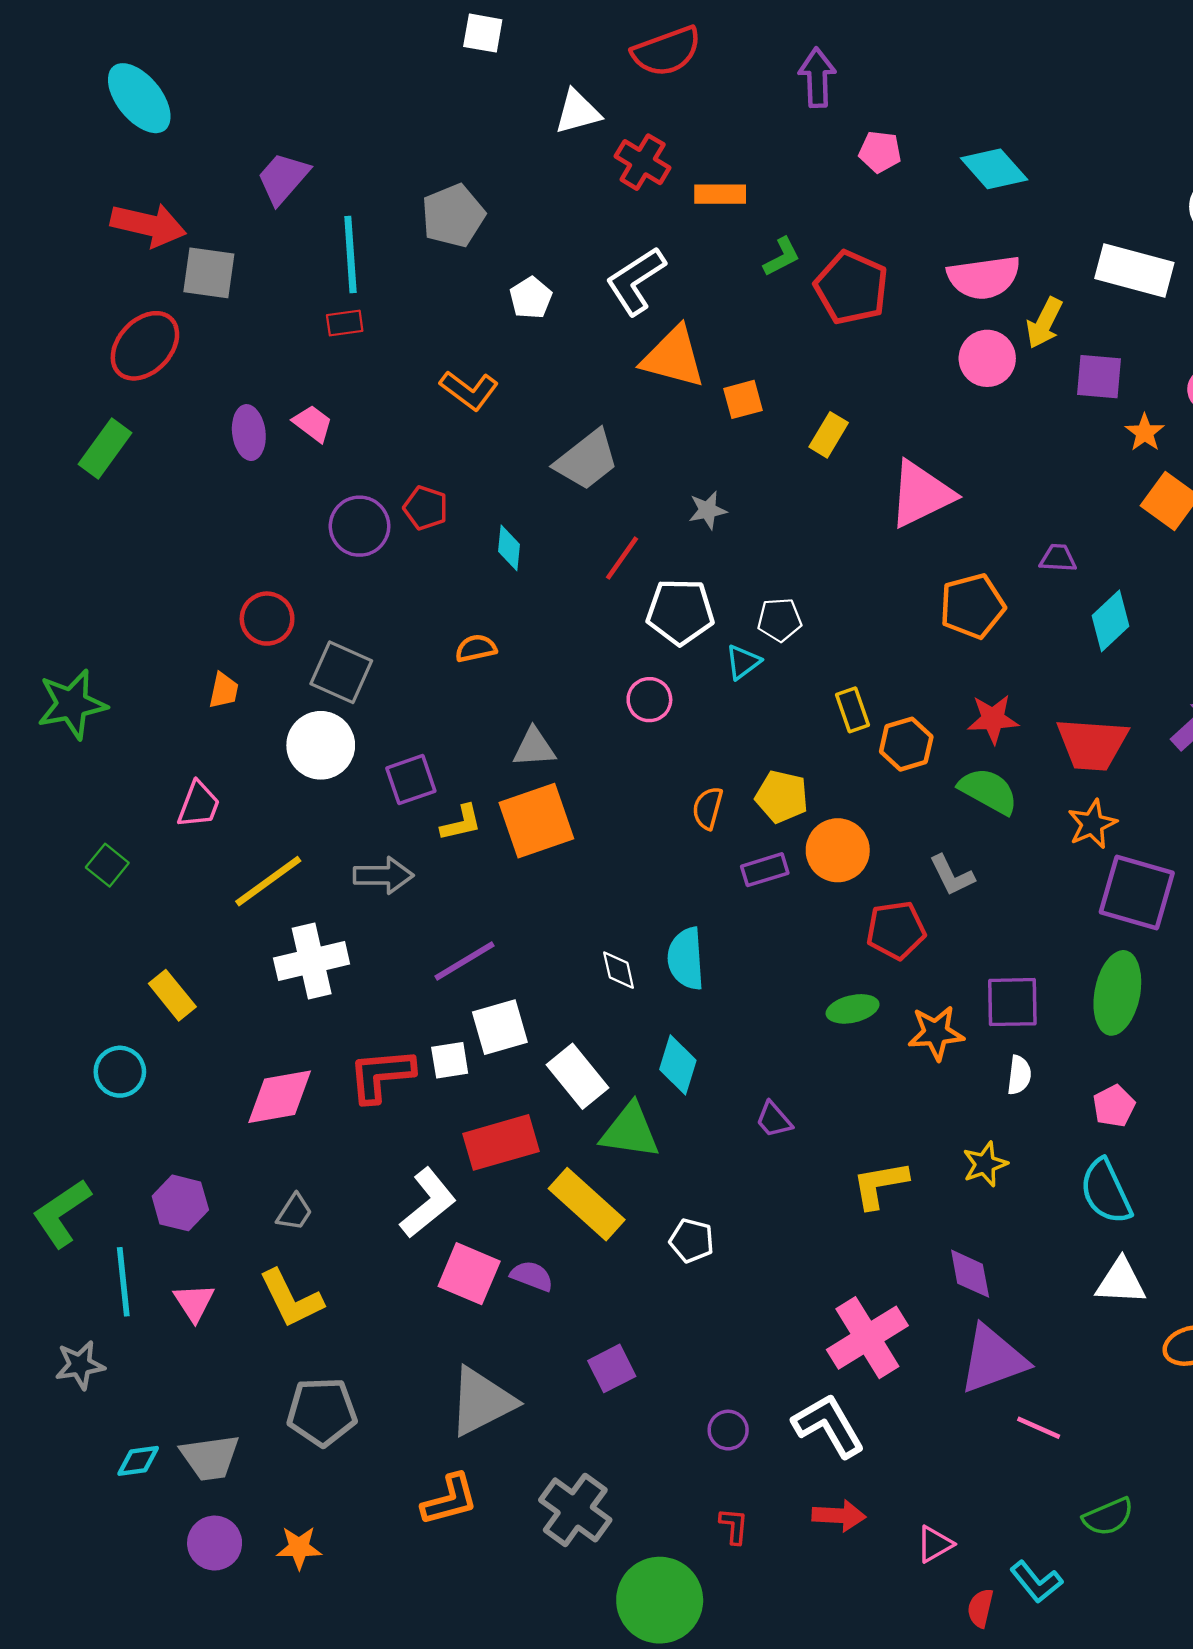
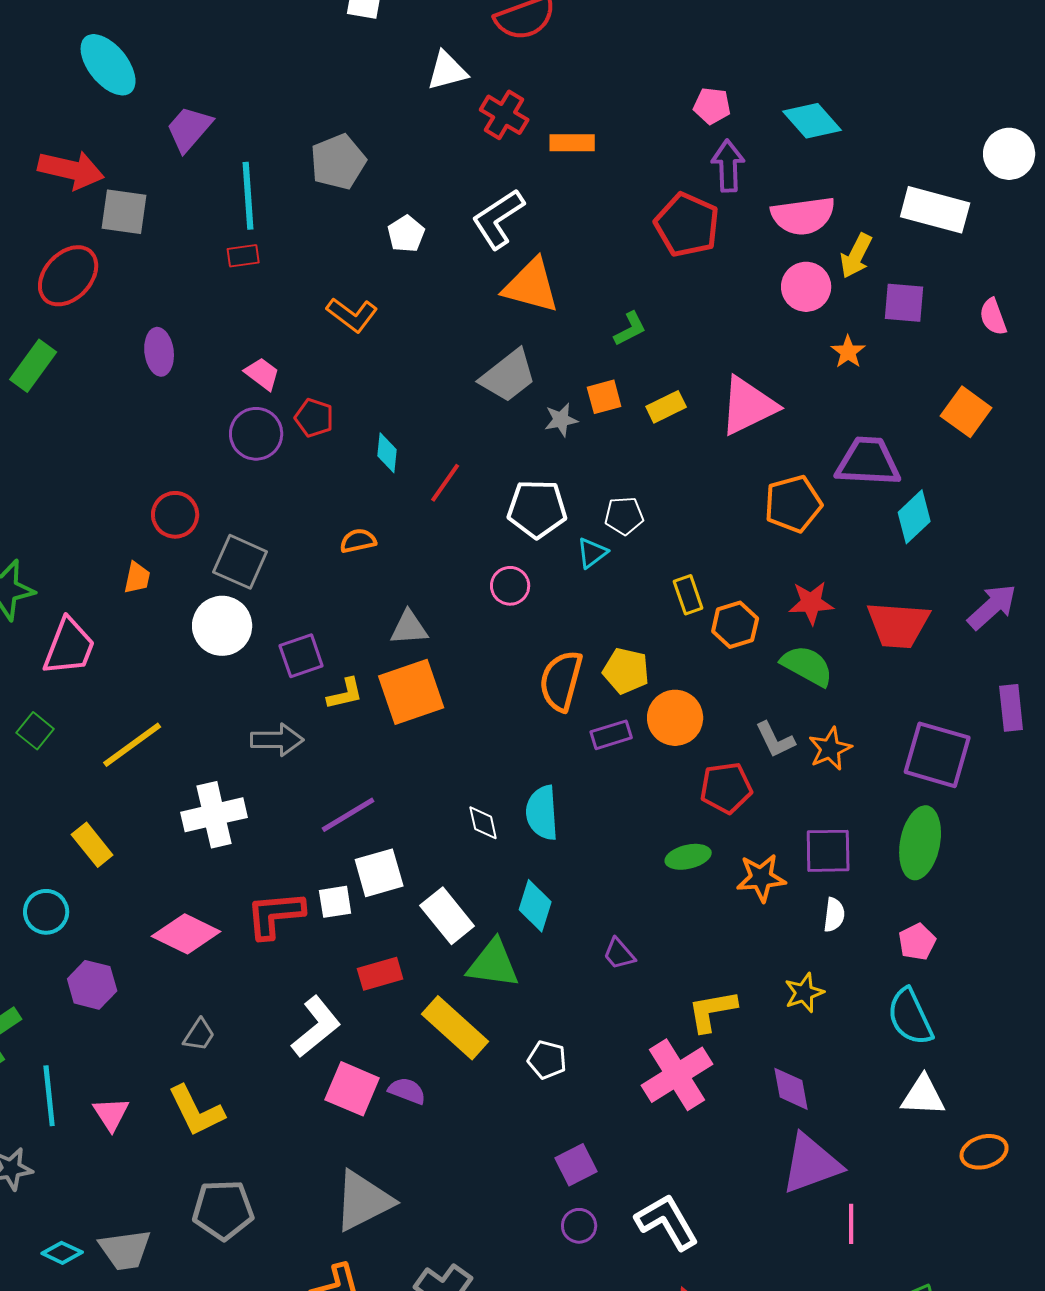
purple arrow: (817, 78) -> (728, 166), moved
cyan ellipse: (139, 98) -> (108, 65), moved
green L-shape: (782, 257) -> (630, 329), moved
orange square: (743, 399) -> (604, 397), moved
pink trapezoid: (313, 423) -> (262, 374), moved
orange star: (1145, 433) -> (848, 352), moved
yellow rectangle: (829, 435) -> (666, 407), moved, turned 33
gray trapezoid: (587, 460) -> (508, 376), moved
red line: (622, 558) -> (445, 483), moved
purple trapezoid: (1058, 558) -> (868, 462), size x2.0
pink trapezoid: (199, 805) -> (69, 647), moved, size x1.4
orange semicircle: (708, 808) -> (561, 681), size x1.6
orange star: (1092, 824) -> (830, 749), moved
yellow line: (268, 881) -> (132, 745), moved
pink diamond: (280, 1097) -> (186, 934), turned 36
red rectangle: (501, 1142) -> (380, 974), size x0.7
purple hexagon: (180, 1203) -> (92, 985), moved
pink cross: (867, 1338) -> (677, 1075), moved
purple square: (612, 1368) -> (576, 1165), moved
pink line: (1039, 1428) -> (851, 1224), turned 66
cyan diamond: (138, 1461) -> (62, 1253), turned 33

